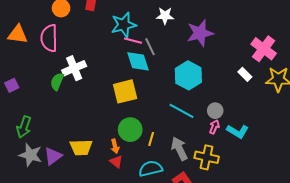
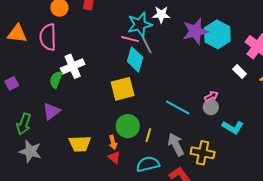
cyan star: (124, 25) -> (140, 25), moved
cyan diamond: (138, 61) -> (135, 59), turned 35
cyan hexagon: (188, 75) -> (217, 34), moved
pink arrow: (214, 127) -> (211, 96), moved, turned 40
purple triangle: (53, 156) -> (51, 111), moved

